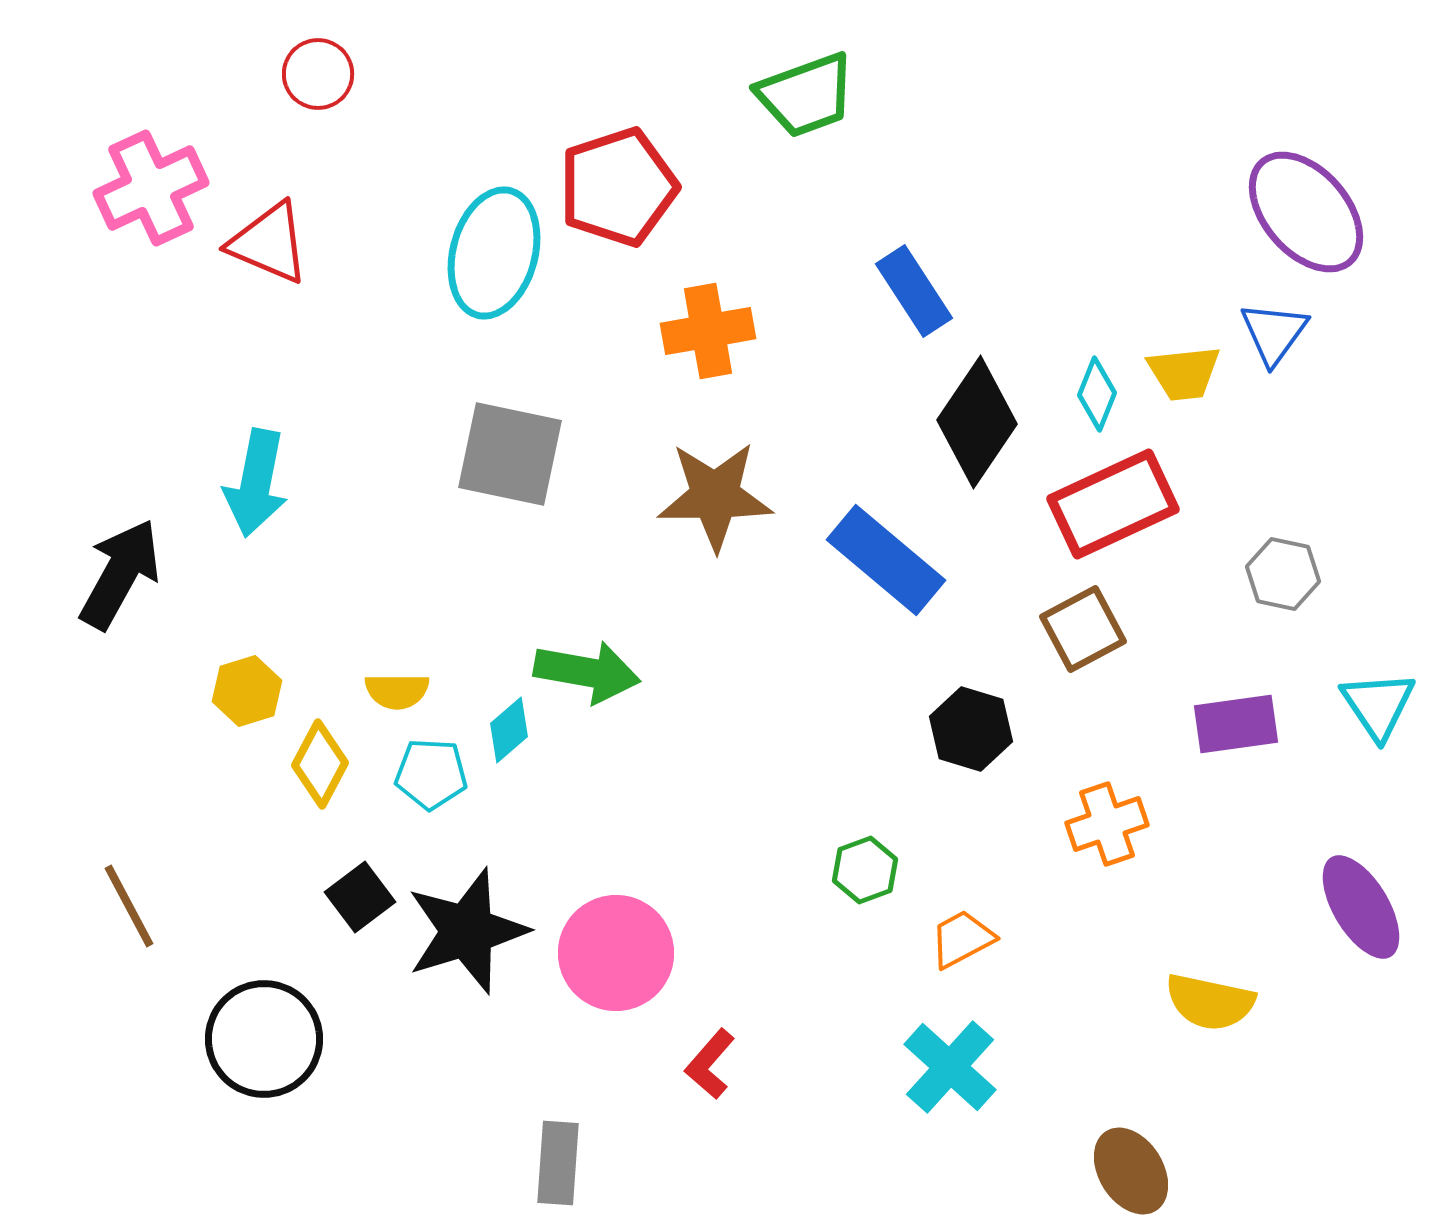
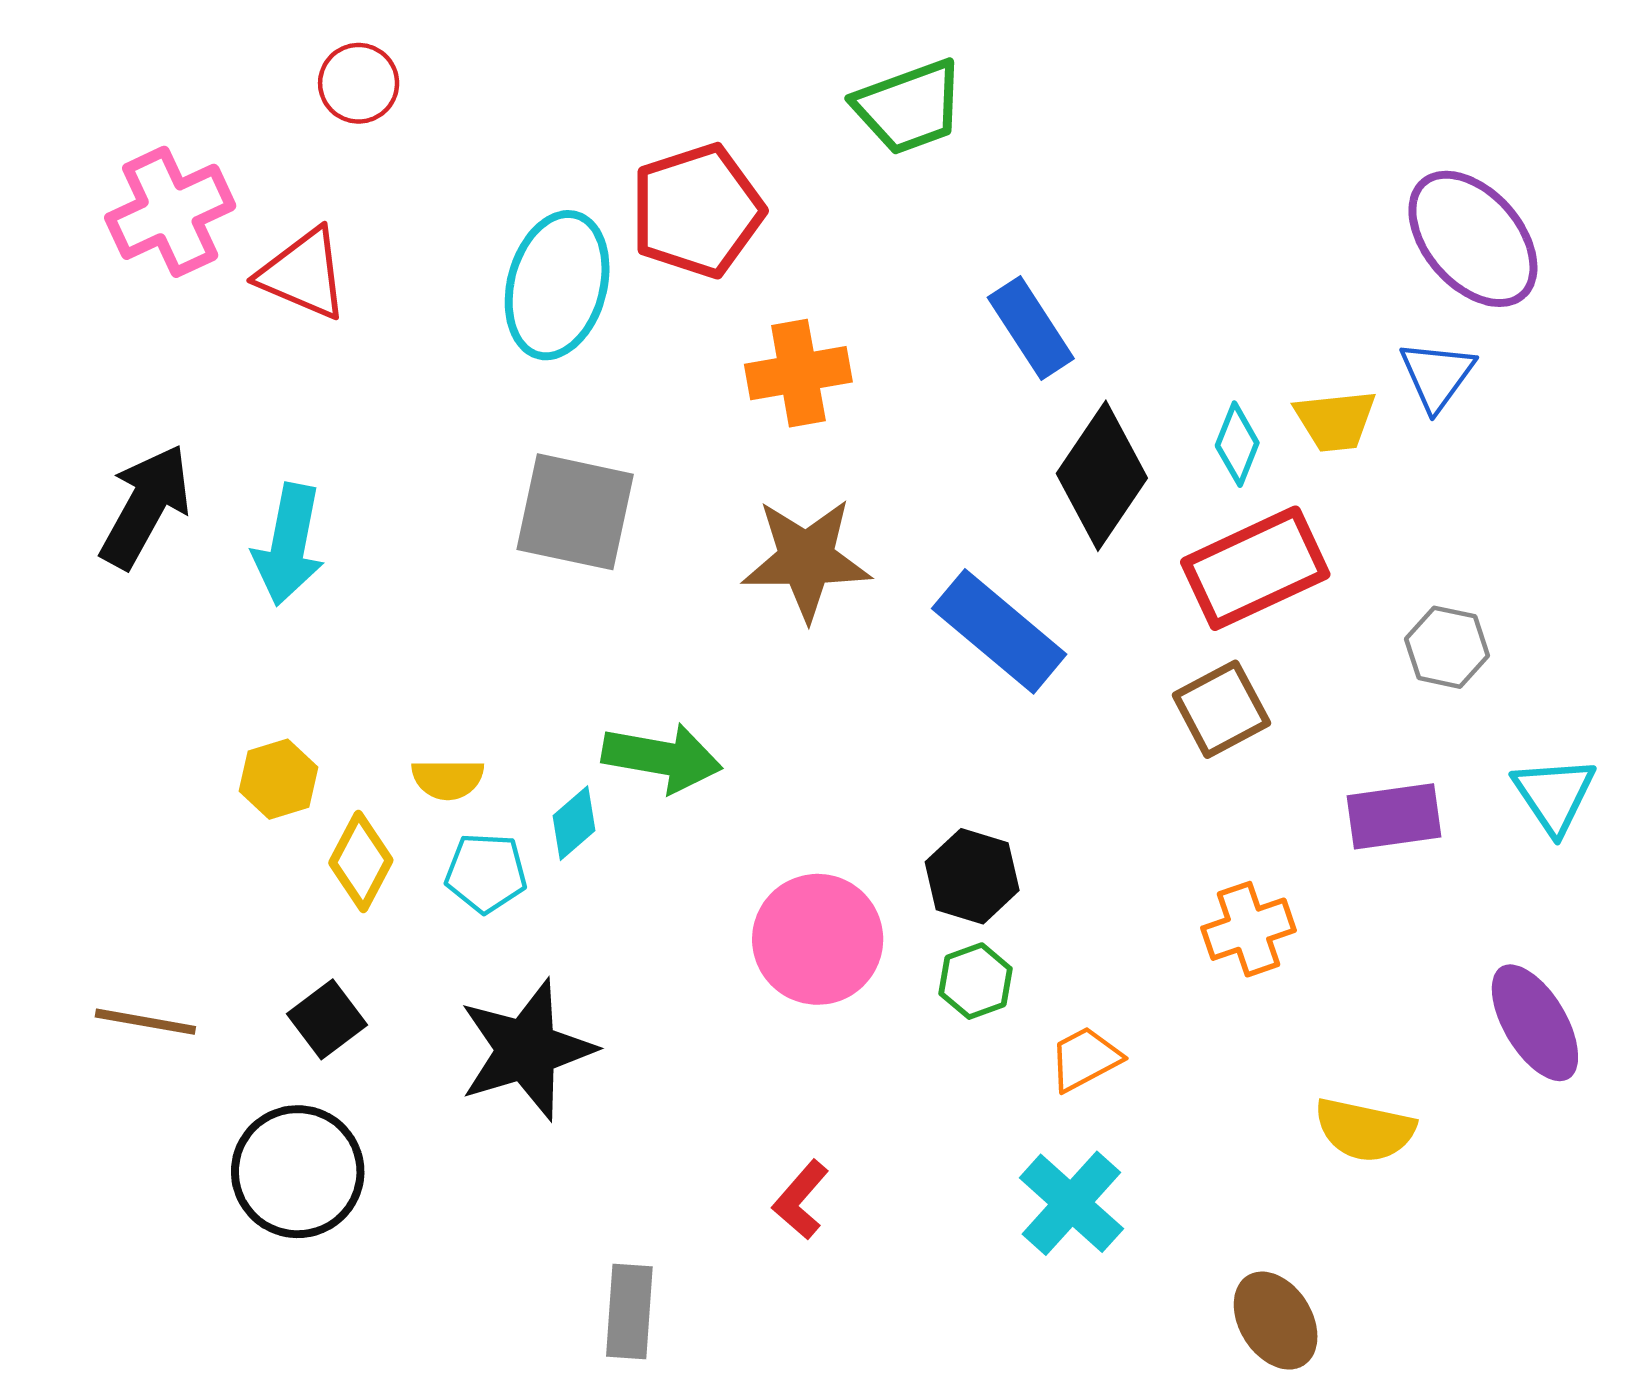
black arrow: (120, 574) -> (145, 506), moved
black hexagon: (971, 729) -> (972, 876), moved
black square: (360, 897) -> (327, 1019), moved
brown line: (129, 906) -> (145, 1022), turned -52
pink circle: (616, 953) -> (818, 939), moved

